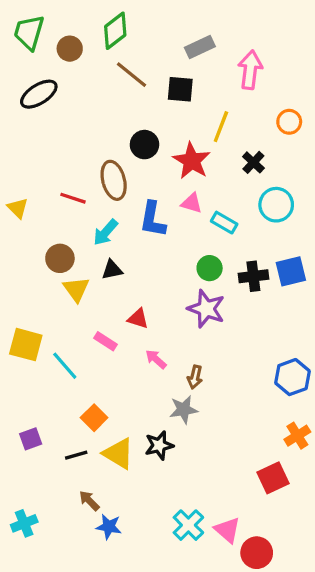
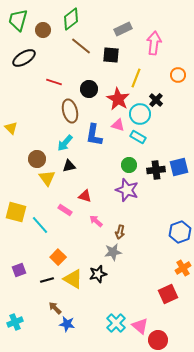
red line: (73, 198) -> (54, 82), moved
cyan circle: (276, 205) -> (140, 114), moved

